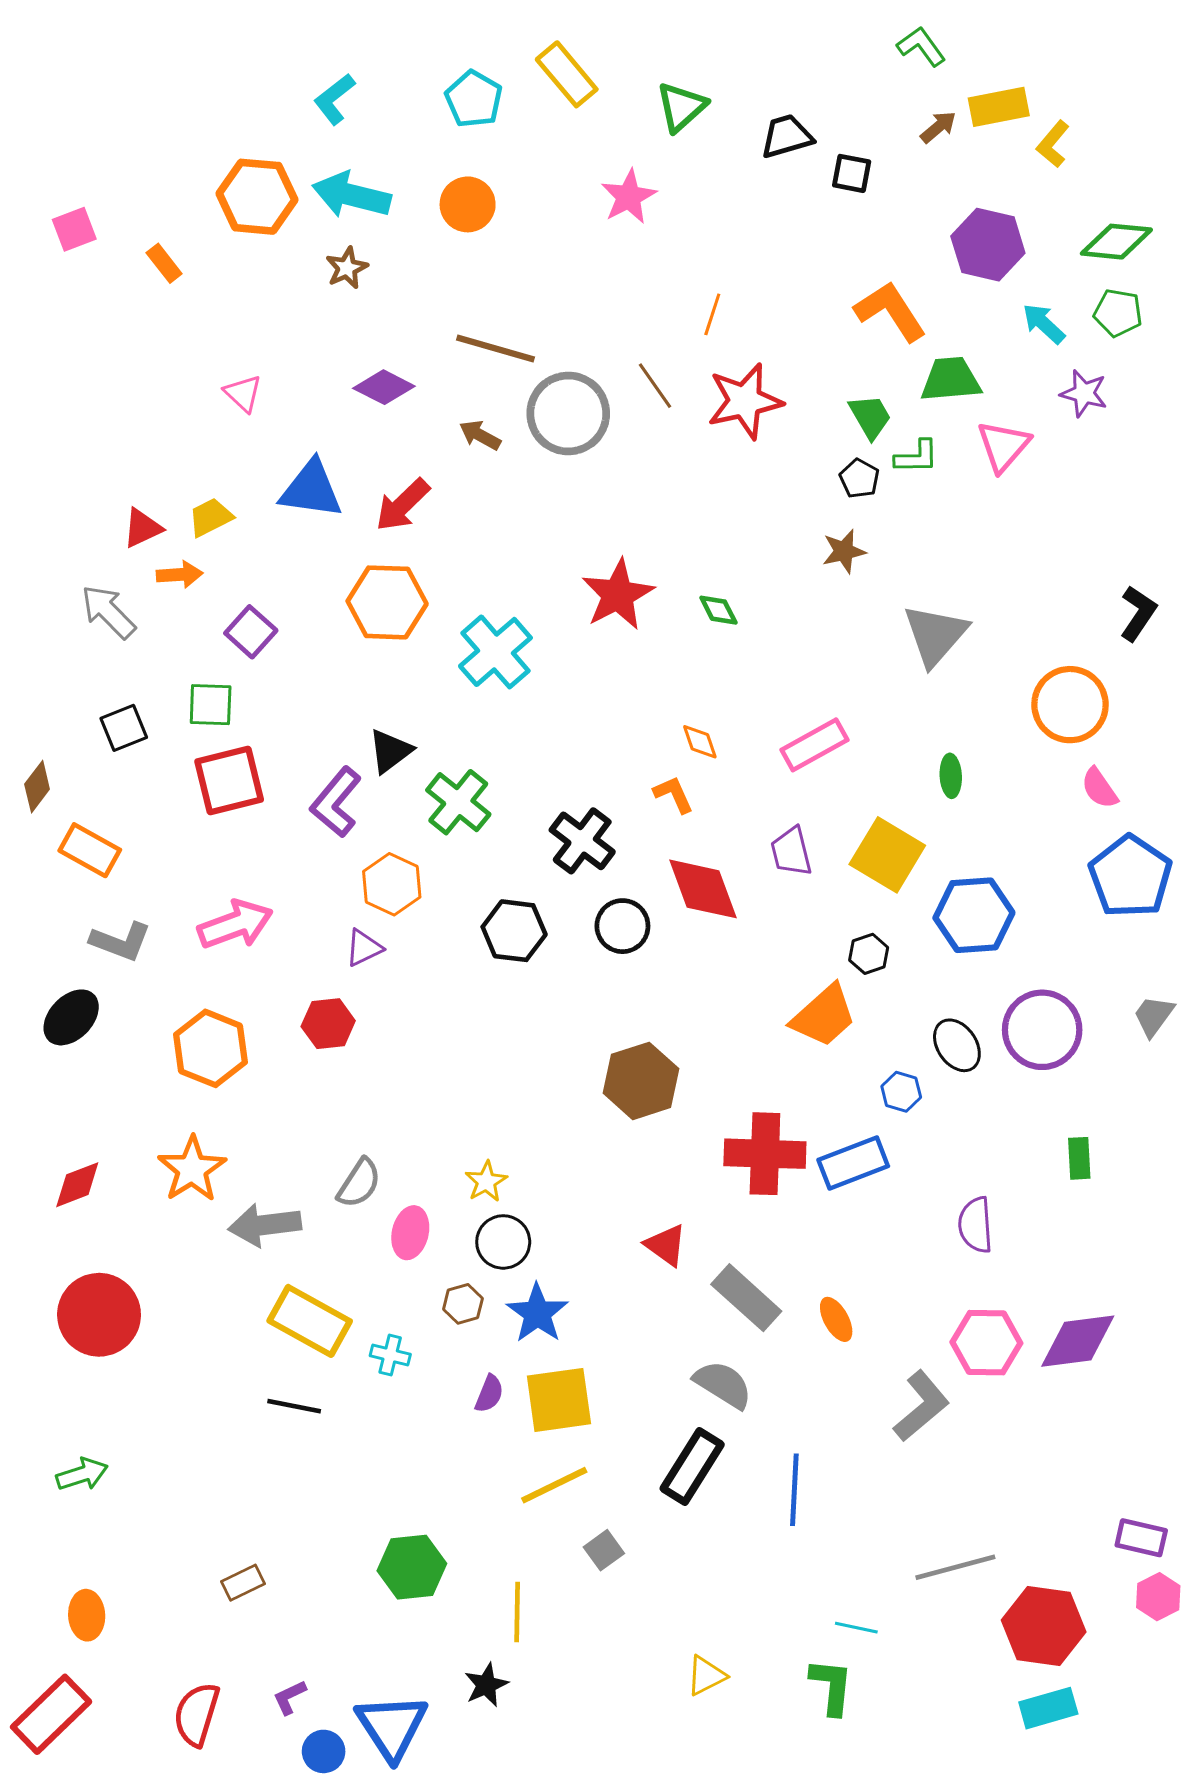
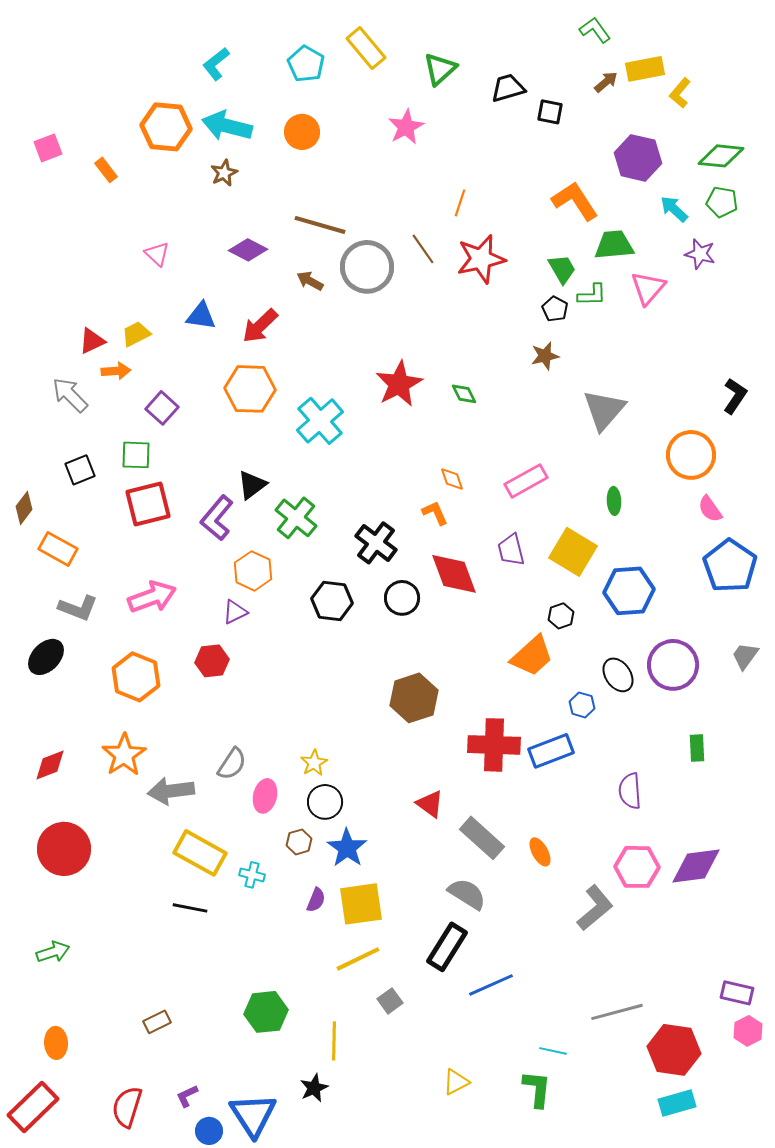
blue triangle: (311, 489) -> (201, 316), size x0.7
blue line: (794, 1490) -> (491, 985), moved, turned 63

